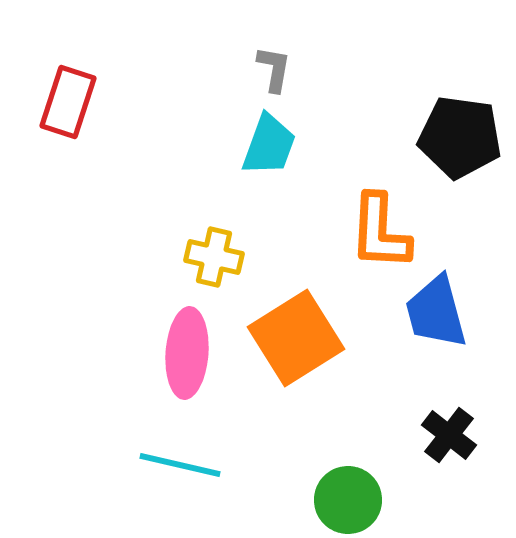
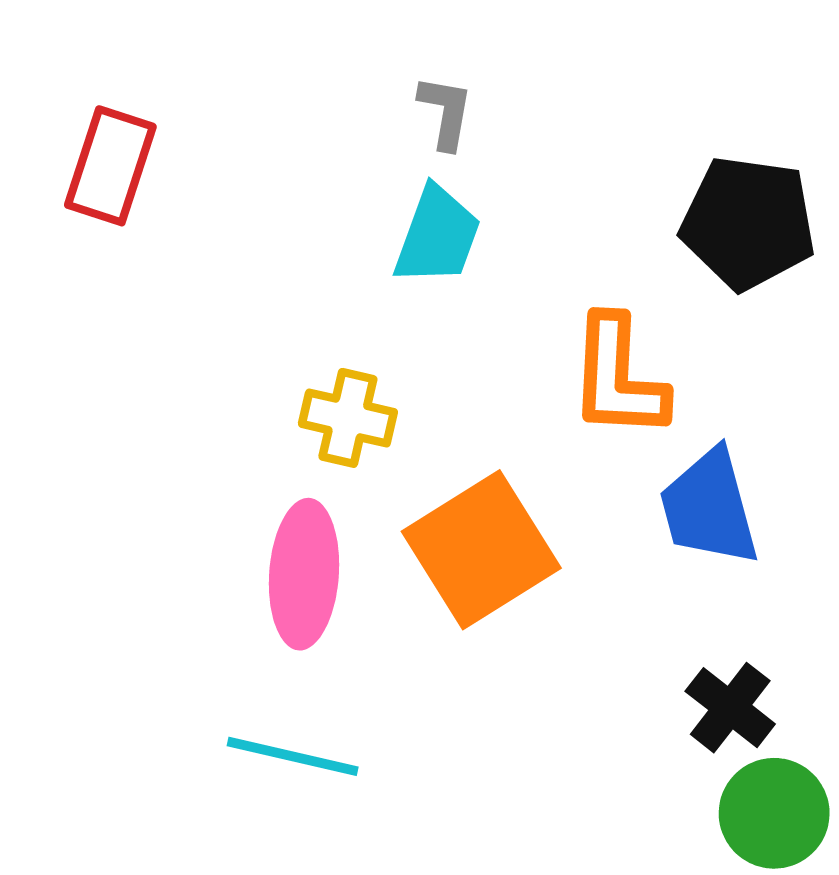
green circle: (348, 500) -> (774, 813), moved

